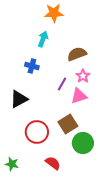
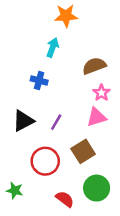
purple line: (62, 84) -> (56, 122), moved
green circle: (83, 143) -> (97, 188), moved
green star: (12, 164) -> (15, 190), moved

